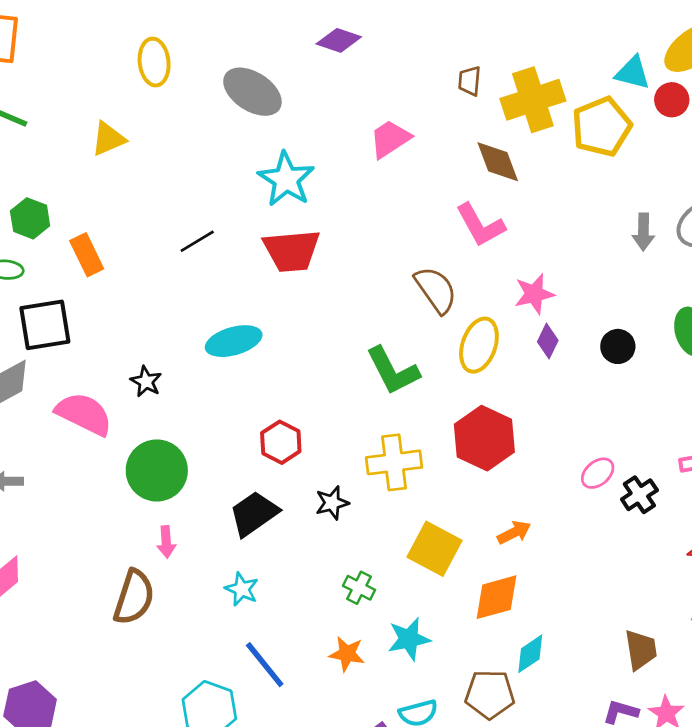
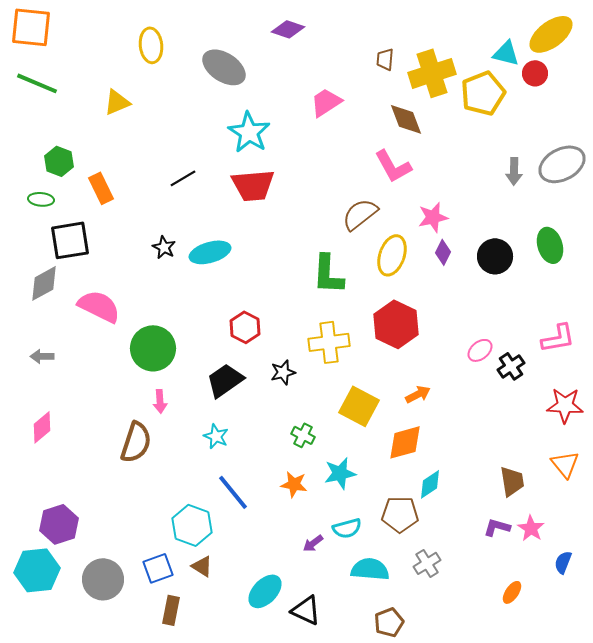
brown semicircle: (436, 290) -> (360, 214), turned -93
black circle: (618, 346) -> (495, 256), size x1.4
green L-shape: (393, 371) -> (328, 274), turned 30
black star: (146, 382) -> (164, 247), moved

